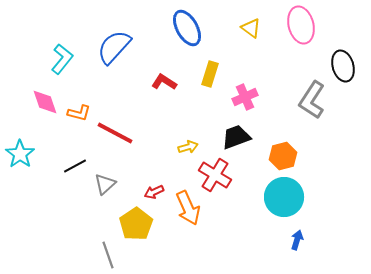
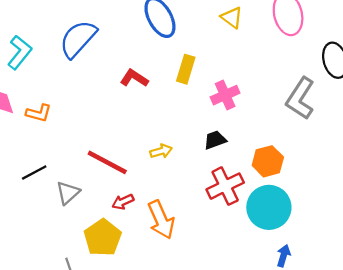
red line: (115, 133) -> (107, 162), moved
black trapezoid: (236, 137) -> (215, 140), size x0.7
red cross: (215, 175) -> (225, 186), moved, turned 32

